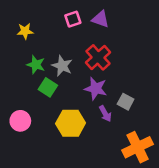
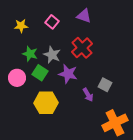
pink square: (73, 19) -> (52, 22), moved, turned -32
purple star: (96, 89) -> (68, 74), moved
pink circle: (20, 121) -> (17, 78), moved
yellow hexagon: (71, 123) -> (46, 103), moved

